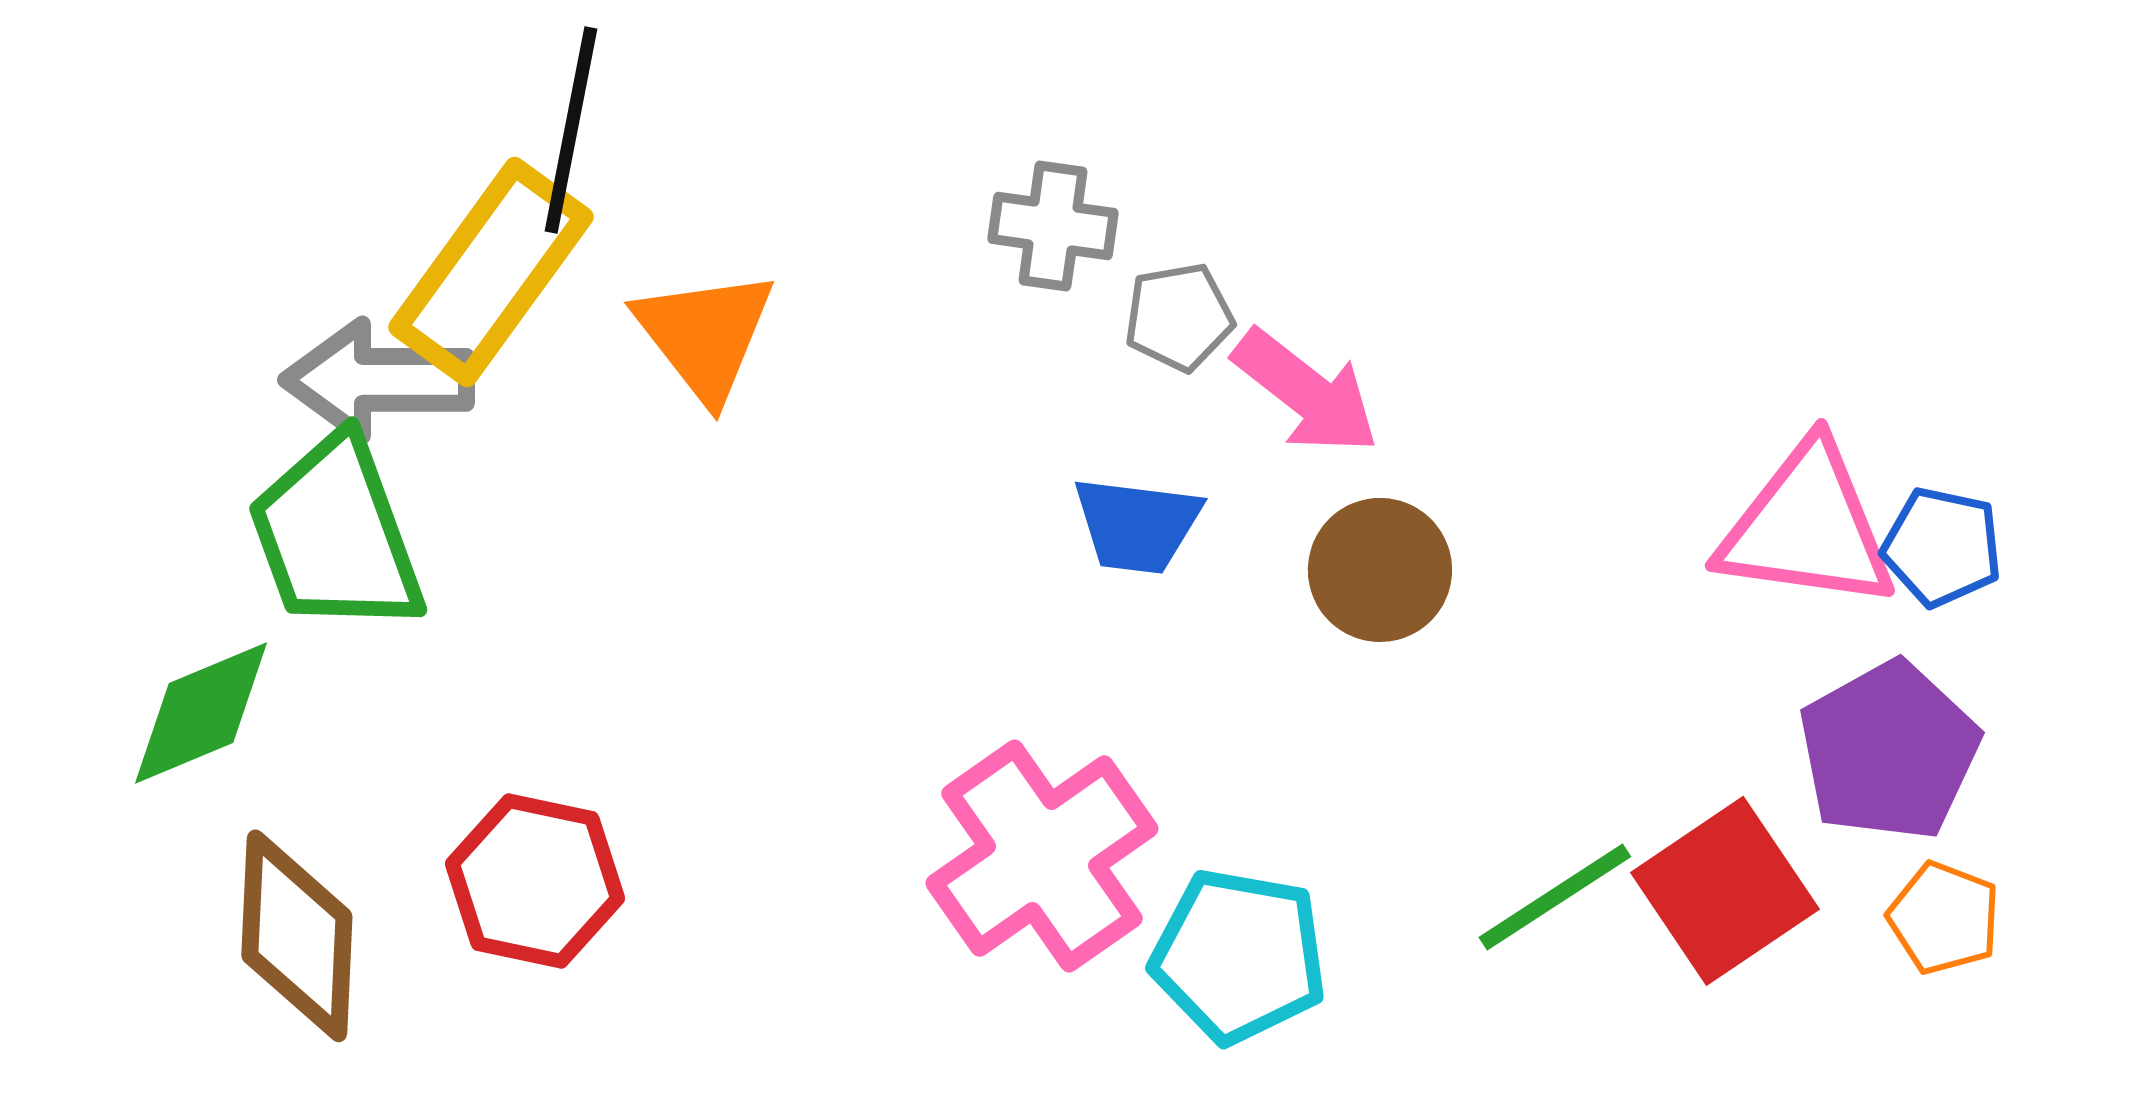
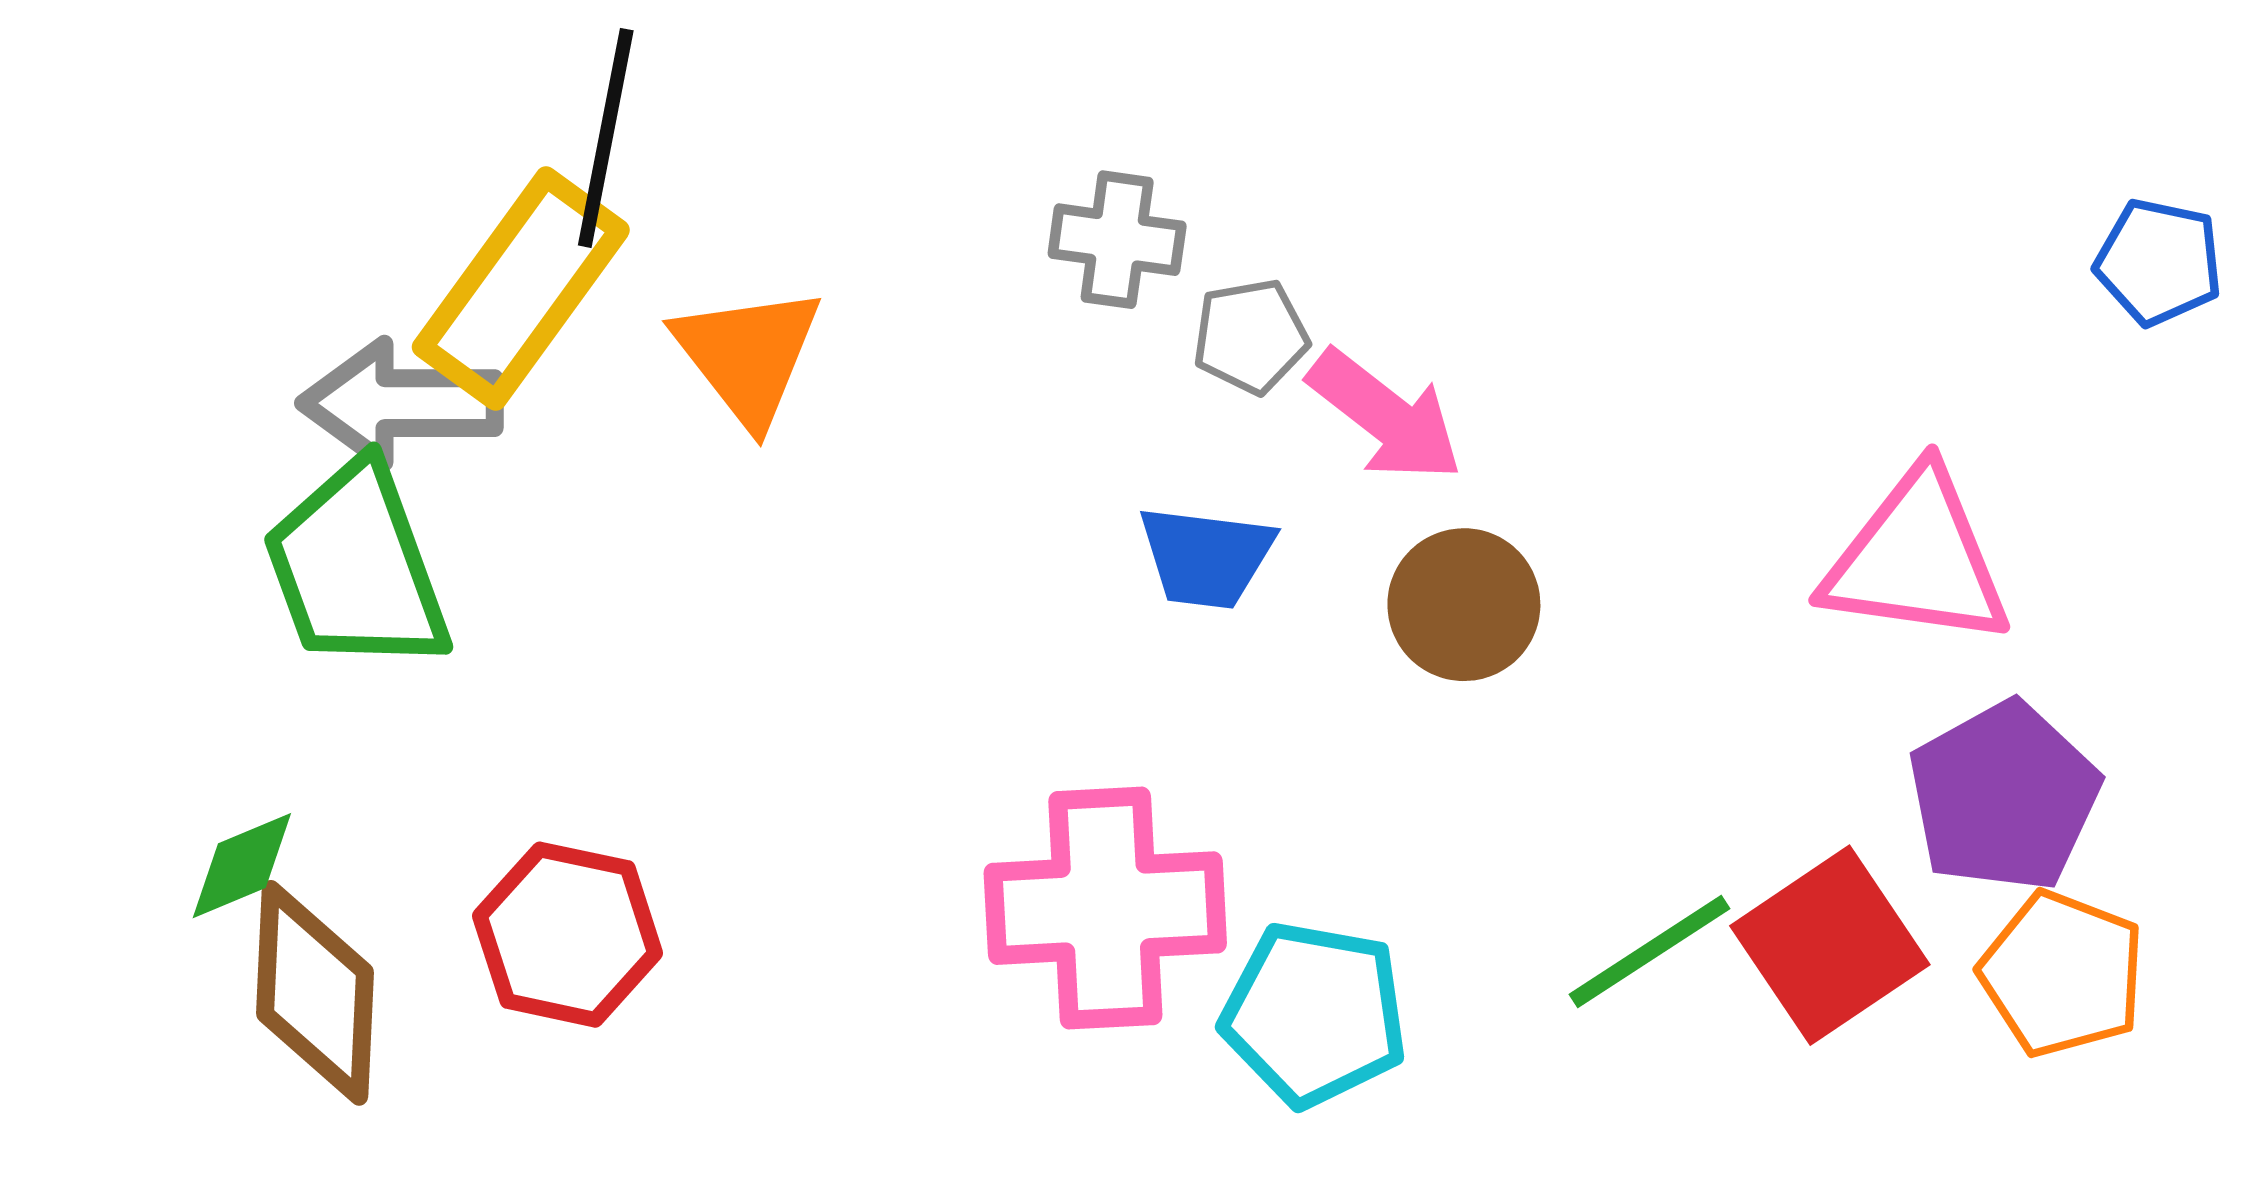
blue pentagon: (1942, 547) -> (2159, 262), moved
green diamond: (201, 713) -> (242, 866), moved, size x0.7
pink cross: (1042, 856) -> (1105, 908), turned 32
orange pentagon: (1944, 918) -> (2062, 974), size x1.4

